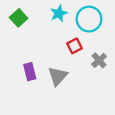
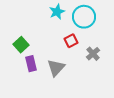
green square: (19, 18) -> (21, 45), moved

